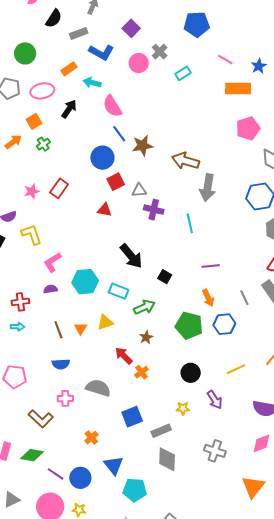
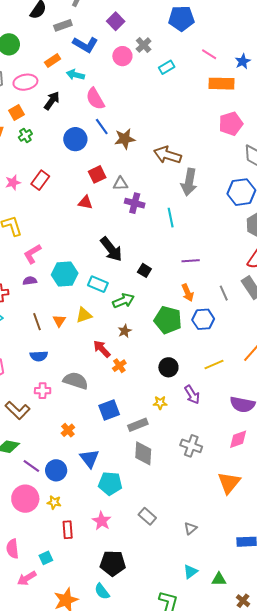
blue circle: (102, 158) -> (75, 139), moved

